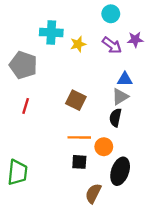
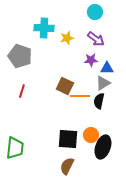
purple star: (135, 39) -> (91, 60), moved
orange line: (79, 137) -> (80, 96), moved
orange circle: (104, 147) -> (91, 135), moved
black square: (79, 162) -> (68, 139), size x1.5
brown semicircle: (93, 193) -> (67, 166), moved

